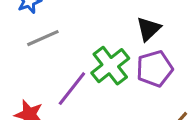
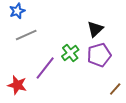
green cross: (110, 66) -> (70, 53), size x0.7

